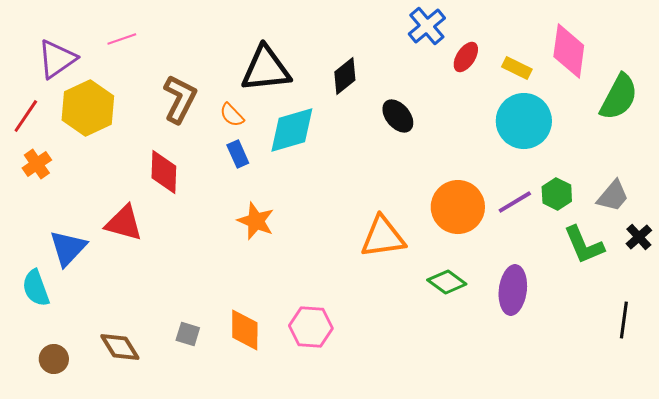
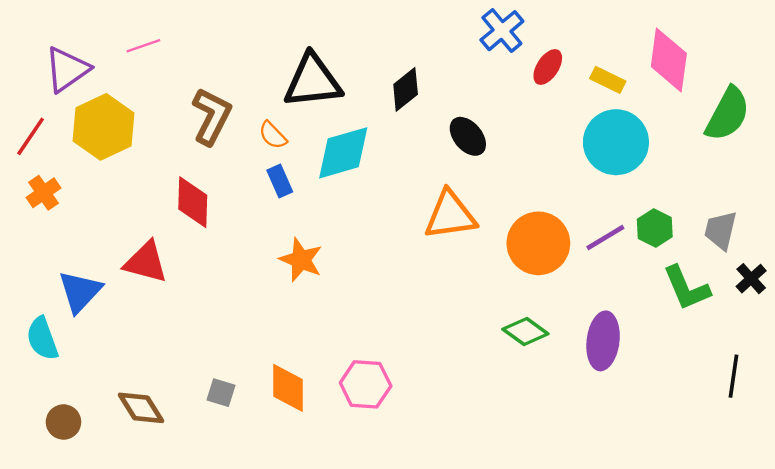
gray trapezoid: (613, 196) -> (721, 230), turned 153
orange triangle: (383, 237) -> (450, 215), moved

